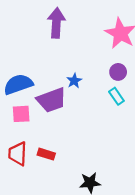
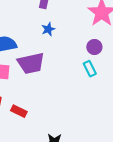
blue star: (74, 81) -> (48, 29), moved

